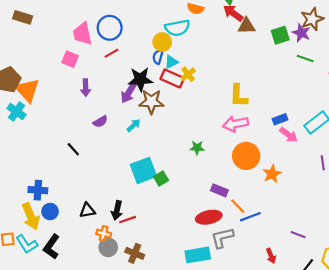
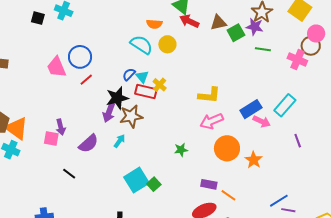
brown triangle: (247, 26) -> (218, 23), moved
cyan semicircle: (177, 28) -> (141, 45), turned -125
yellow circle: (162, 42) -> (167, 44), moved
blue semicircle: (158, 57) -> (129, 74), turned 40
pink square: (70, 59) -> (51, 139), moved
cyan triangle: (171, 62) -> (142, 77), turned -32
purple arrow: (86, 88) -> (61, 127), moved
yellow L-shape: (239, 96) -> (209, 95), turned -75
blue rectangle: (280, 119) -> (251, 109), size x1.5
purple semicircle: (100, 122) -> (89, 144), size x1.5
blue line: (250, 217) -> (279, 201), moved

